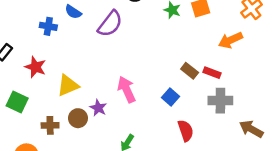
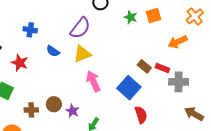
blue semicircle: (73, 12) -> (53, 51), moved
yellow triangle: (68, 85) -> (82, 54), moved
blue square: (171, 97) -> (129, 88), size x1.6
gray cross: (220, 101) -> (179, 82), moved
purple star: (98, 108) -> (72, 111), moved

